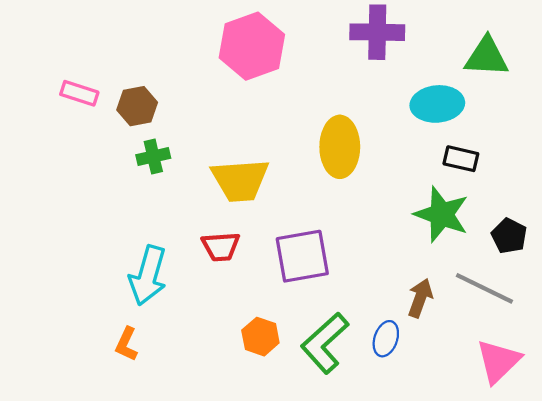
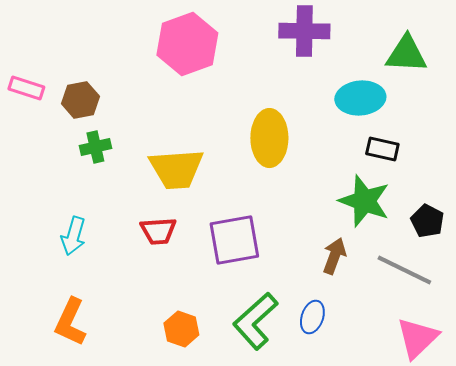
cyan arrow: (148, 275) -> (73, 236), moved, size x0.7
brown arrow: (420, 298) -> (334, 256), moved
orange hexagon: (260, 337) -> (181, 329), moved
orange L-shape: (126, 344) -> (70, 322), size x1.5

